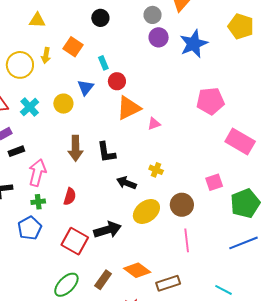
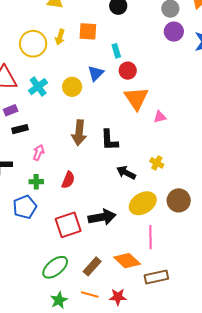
orange square: (73, 47) -> (88, 31), turned -36
orange triangle: (129, 108) -> (136, 98), turned -44
pink arrow: (37, 173) -> (39, 153), size x0.6
pink line: (187, 240) -> (150, 237), moved
red square: (75, 241) -> (68, 225), turned 36

